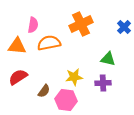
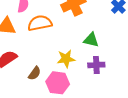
green triangle: (108, 59) -> (91, 40), moved

